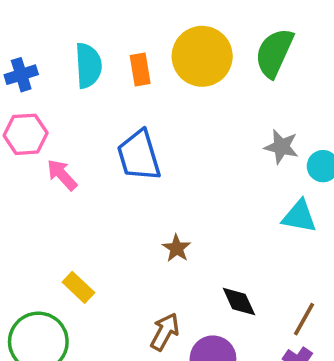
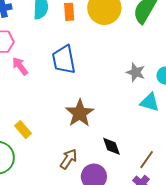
gray star: (281, 147) -> (136, 72), moved
brown star: (177, 248) -> (80, 113), size x1.8

